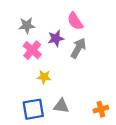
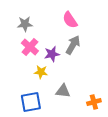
purple star: (56, 38) -> (52, 54), moved
gray triangle: (61, 106) -> (63, 91), moved

